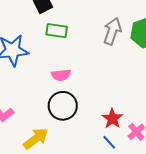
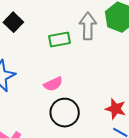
green rectangle: (57, 31) -> (60, 39), moved

